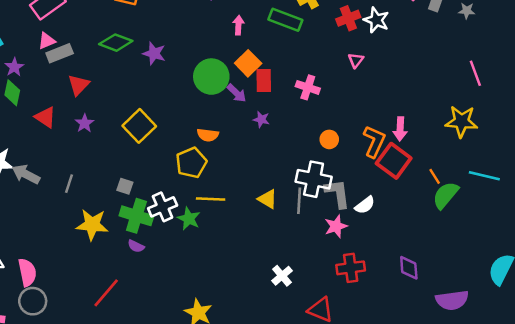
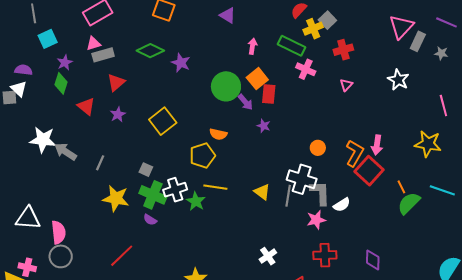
white star: (376, 20) -> (398, 80), moved
pink cross: (308, 87) -> (306, 69), moved

